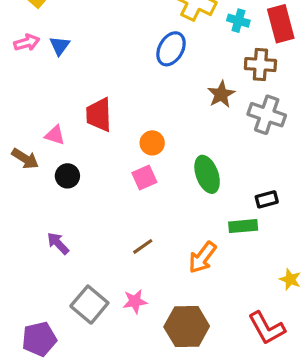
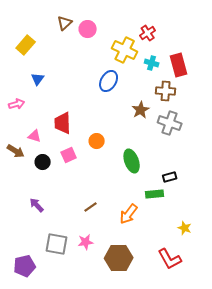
pink arrow: (27, 43) -> (17, 104), moved
pink square: (144, 177) -> (69, 155), moved
gray square: (89, 305) -> (57, 244), turned -30

